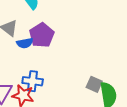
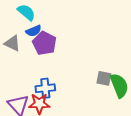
blue semicircle: (25, 43) -> (34, 31), moved

